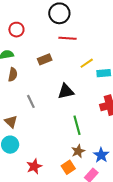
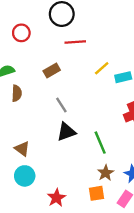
red circle: (16, 30) -> (21, 33), moved
black triangle: (66, 91) -> (66, 132), moved
gray line: (31, 101) -> (61, 105), moved
orange square: (68, 167) -> (96, 193), turned 32

